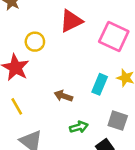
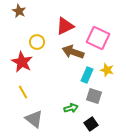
brown arrow: (63, 96) -> (73, 52), moved, size x1.5
gray square: (118, 121) -> (94, 96), moved

